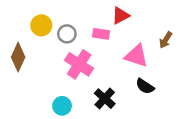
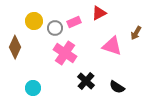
pink rectangle: (101, 34) -> (74, 22), moved, turned -32
black semicircle: (145, 86) -> (117, 87), moved
cyan circle: (62, 106) -> (33, 88), moved

